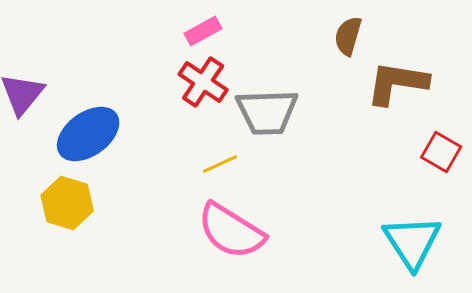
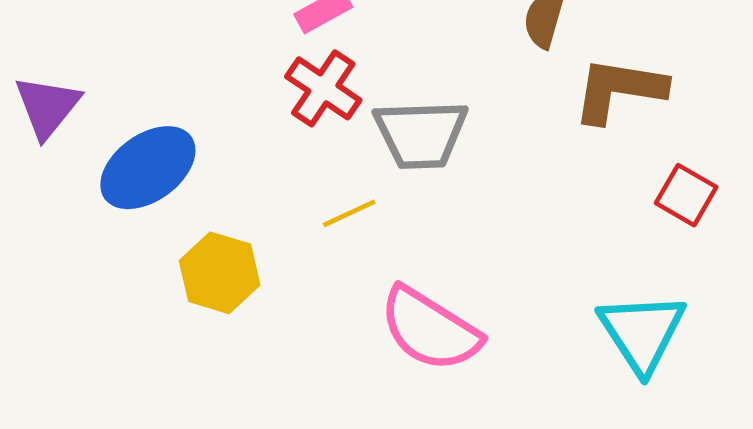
yellow hexagon: (67, 203) -> (220, 273), moved
pink semicircle: (231, 231) -> (430, 329), moved

